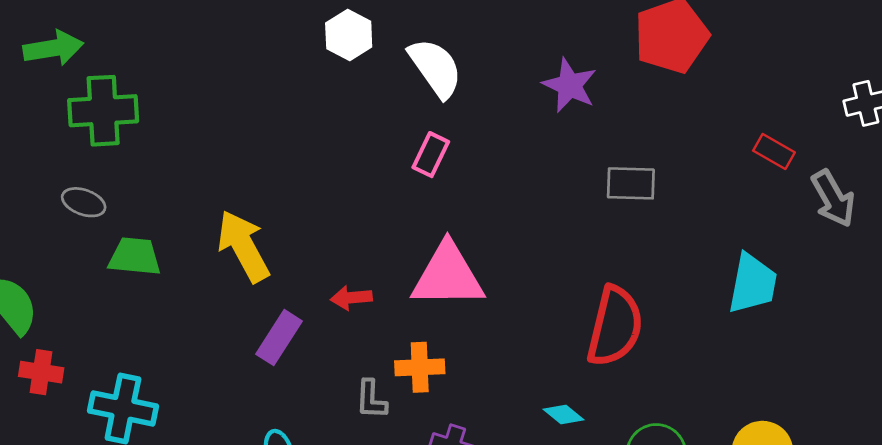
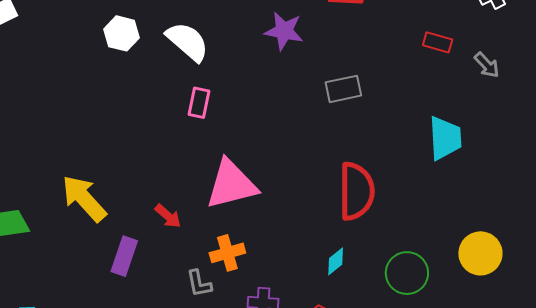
gray arrow: (833, 199) -> (487, 65), size x0.7
red arrow: (351, 298) -> (168, 216), turned -120
cyan diamond: (564, 414) -> (336, 261), turned -64

